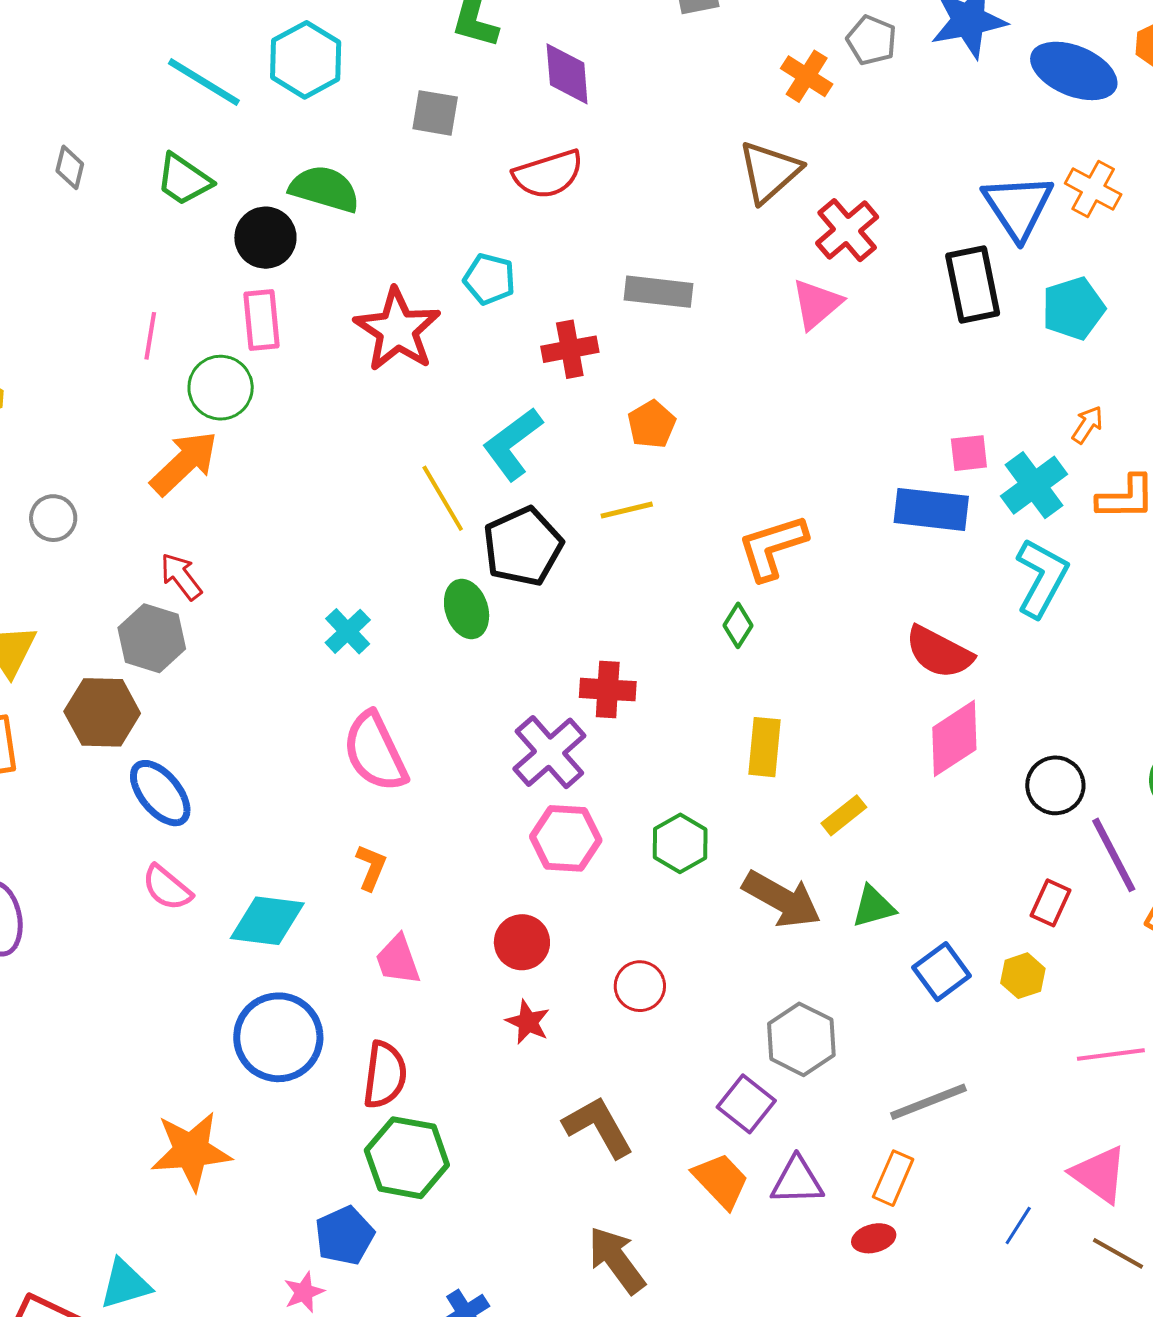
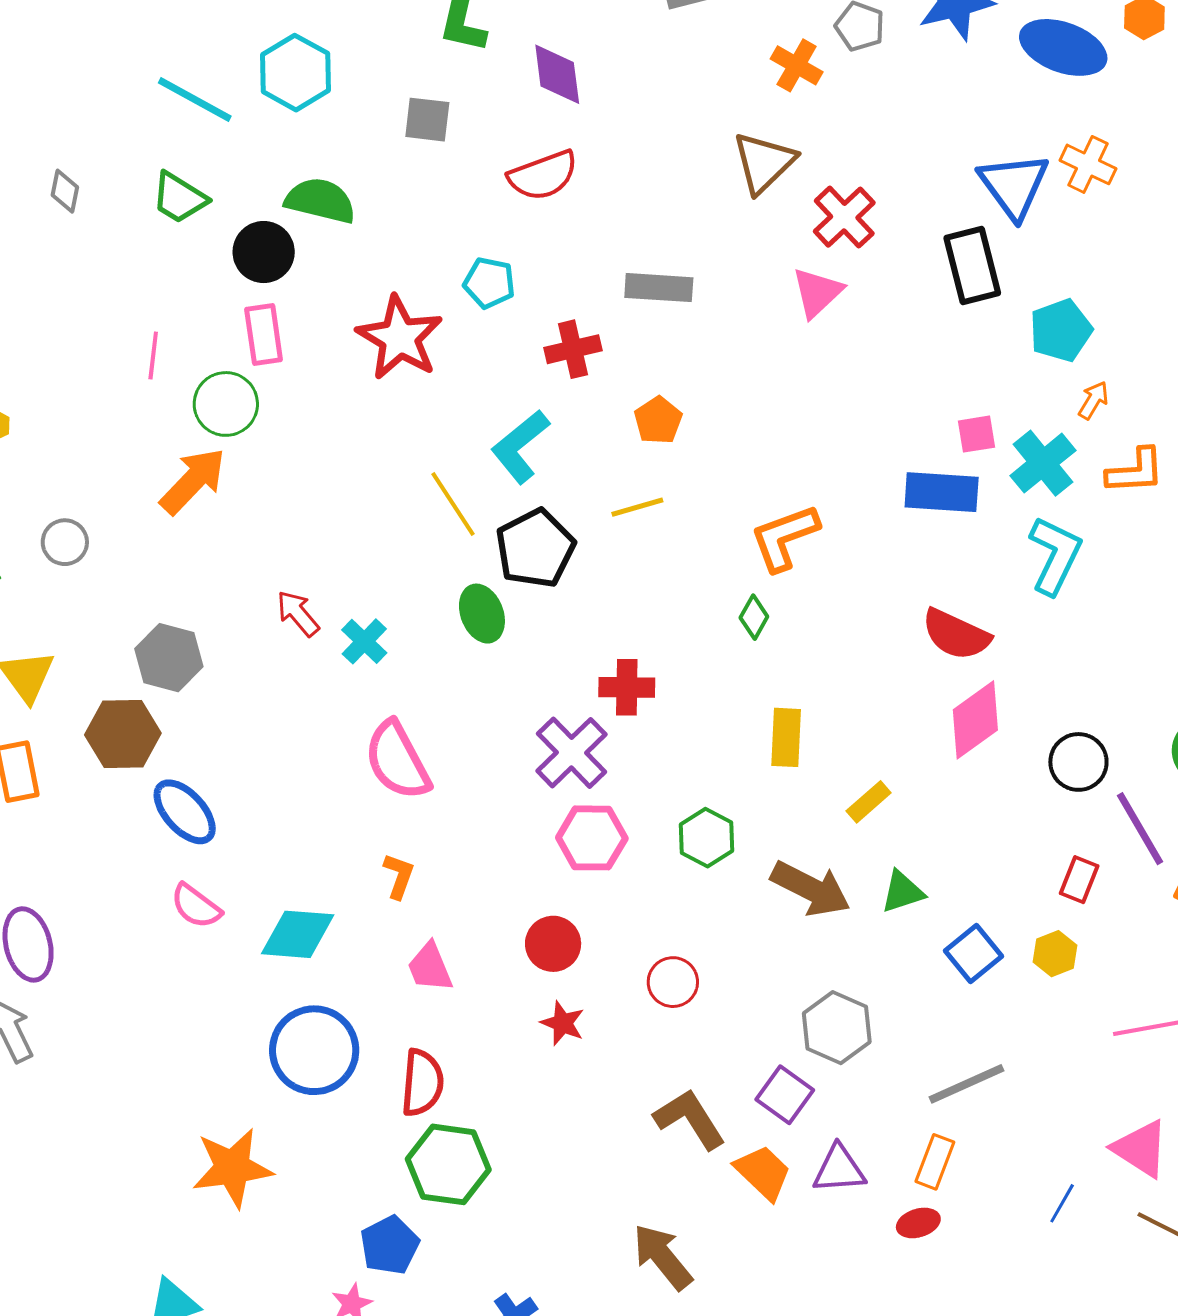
cyan pentagon: (1073, 308) -> (1061, 330), moved
red arrow: (181, 576) -> (298, 613), moved
brown L-shape: (598, 1127) -> (690, 1119), moved

